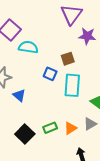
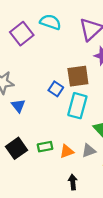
cyan semicircle: (28, 47) -> (50, 22), moved
brown square: (68, 59) -> (78, 76), size x1.5

